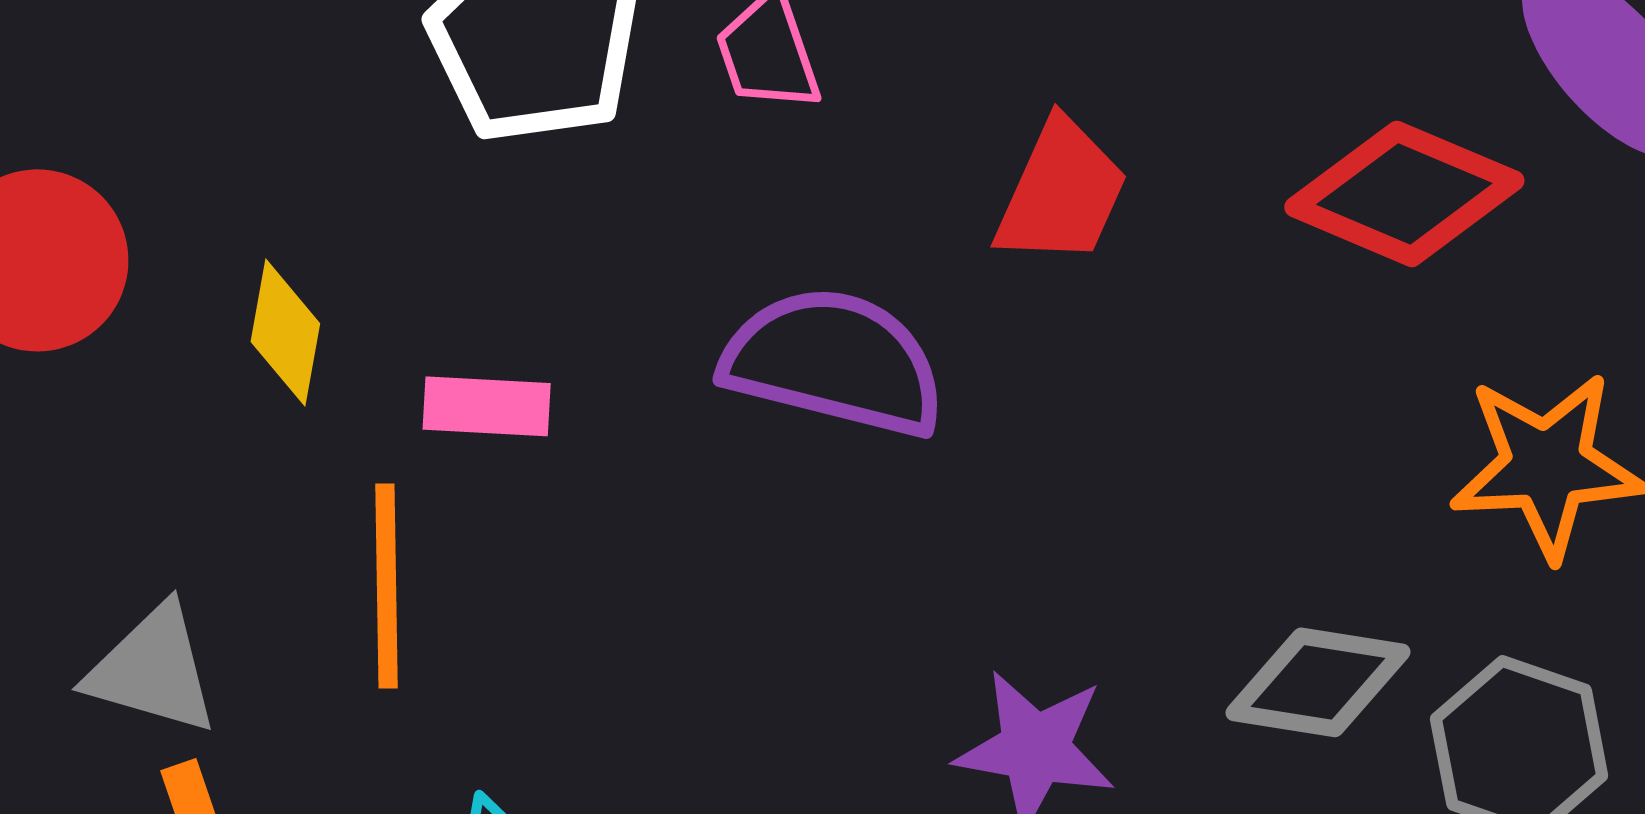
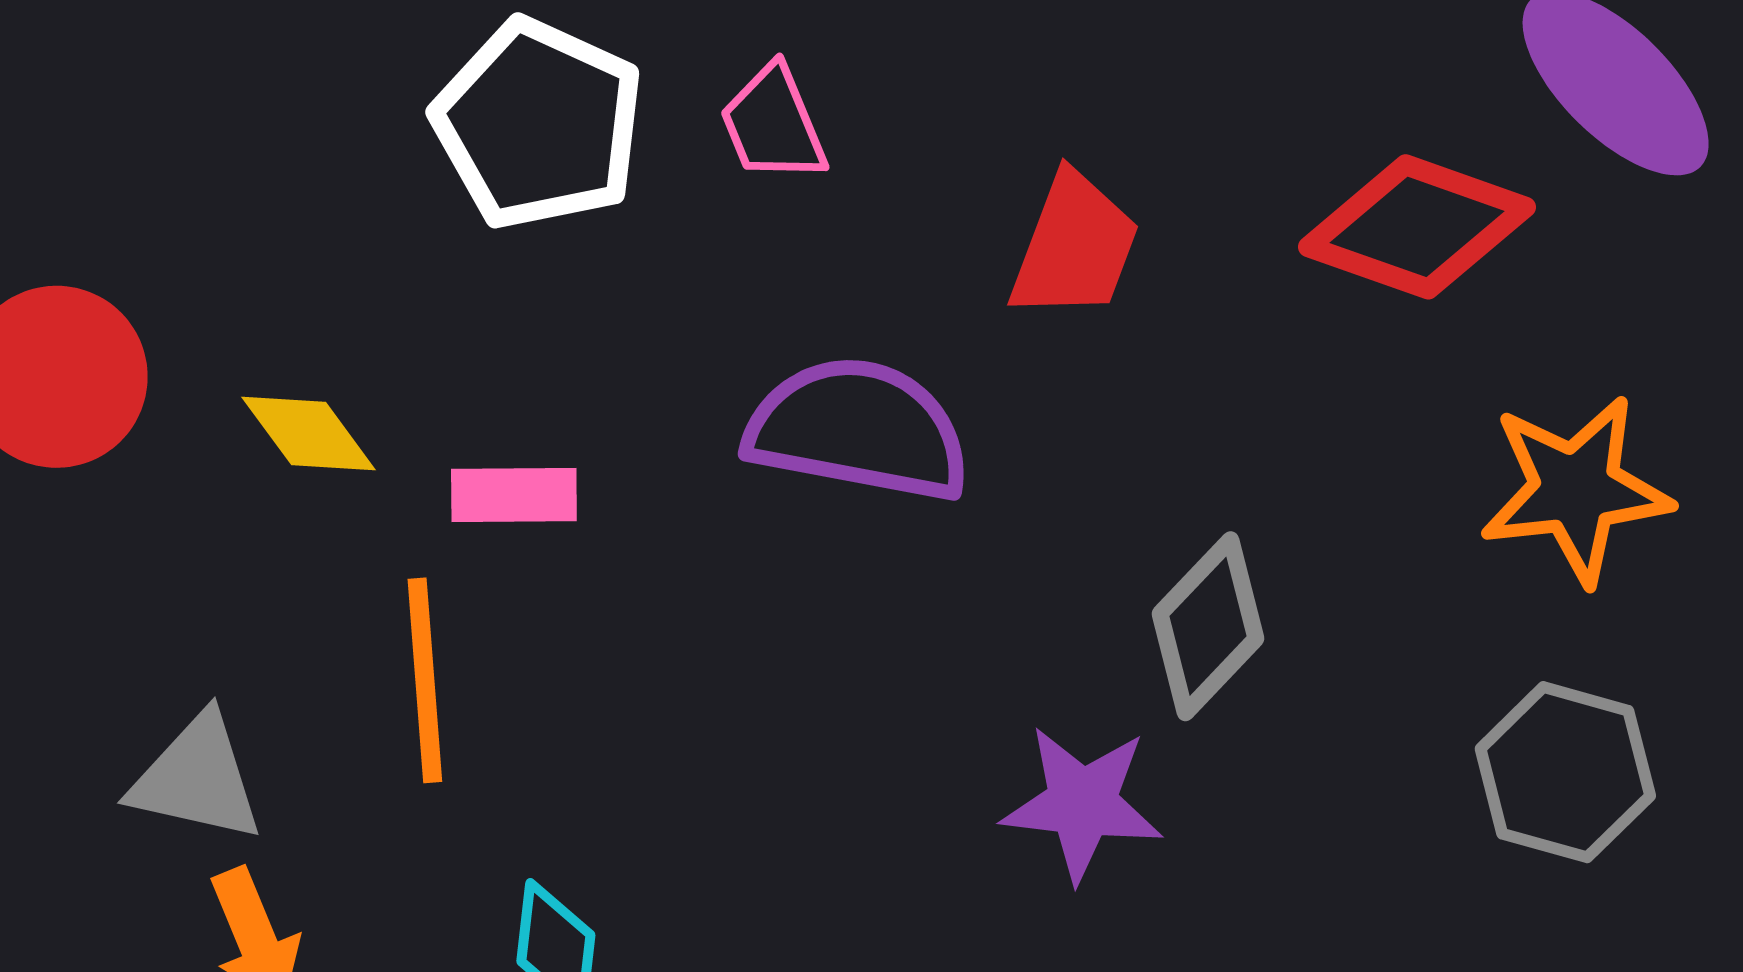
yellow diamond: (285, 333) -> (309, 434), turned -43
gray diamond: (1318, 682) -> (1208, 626), moved, turned -52

